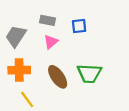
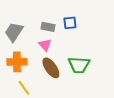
gray rectangle: (47, 20) -> (48, 27), moved
pink triangle: (51, 42) -> (45, 45), moved, turned -32

